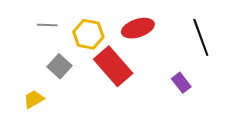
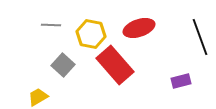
purple rectangle: (181, 83) -> (181, 81), turned -66

